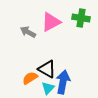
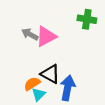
pink triangle: (51, 22) -> (46, 36), moved
cyan triangle: (48, 88) -> (39, 94), moved

